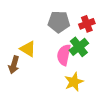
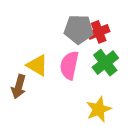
red cross: (87, 24) -> (99, 32), moved
pink semicircle: (64, 55) -> (69, 65), moved

